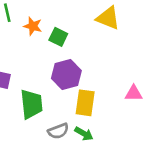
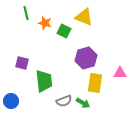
yellow triangle: (108, 18) -> (84, 17), moved
purple hexagon: (66, 75) -> (86, 58), moved
yellow rectangle: (85, 103) -> (95, 83), moved

